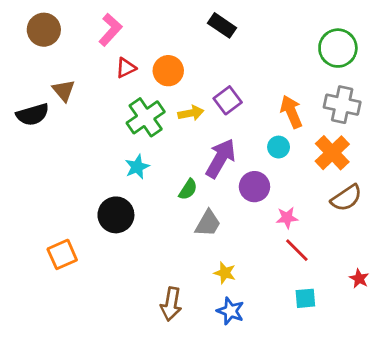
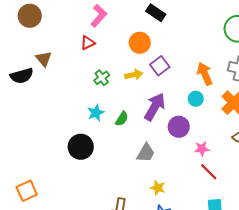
pink L-shape: (110, 30) -> (99, 16), moved
orange circle: (168, 71) -> (140, 43), moved
green cross: (146, 117) -> (102, 78), size x0.6
green semicircle: (188, 189) -> (122, 119), moved
orange square: (62, 254) -> (27, 191), moved

